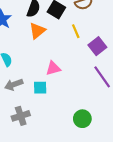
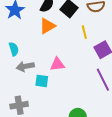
gray arrow: (14, 85) -> (25, 66), moved

